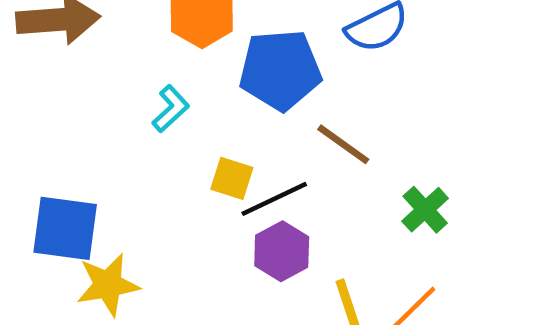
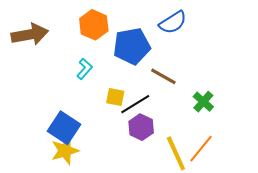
blue square: (65, 228) -> (64, 128), moved, turned 32

